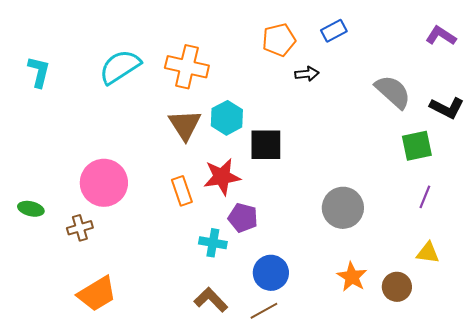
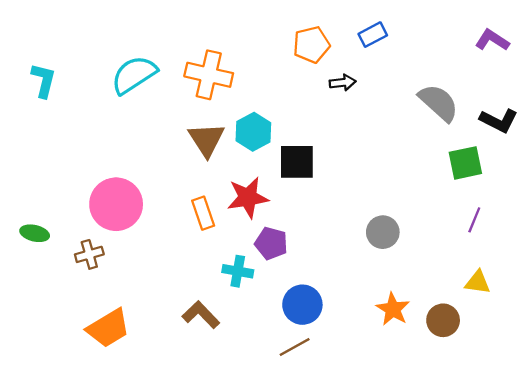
gray circle: (343, 208) -> (383, 232), size x0.7
brown L-shape: (211, 300) -> (201, 315), moved

